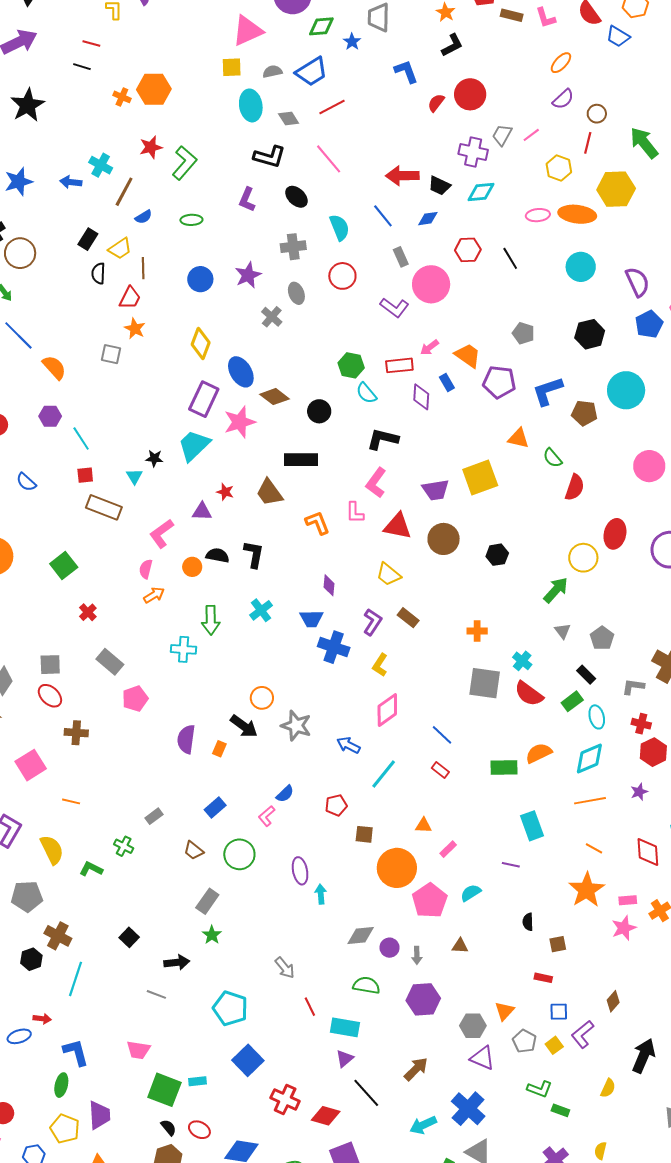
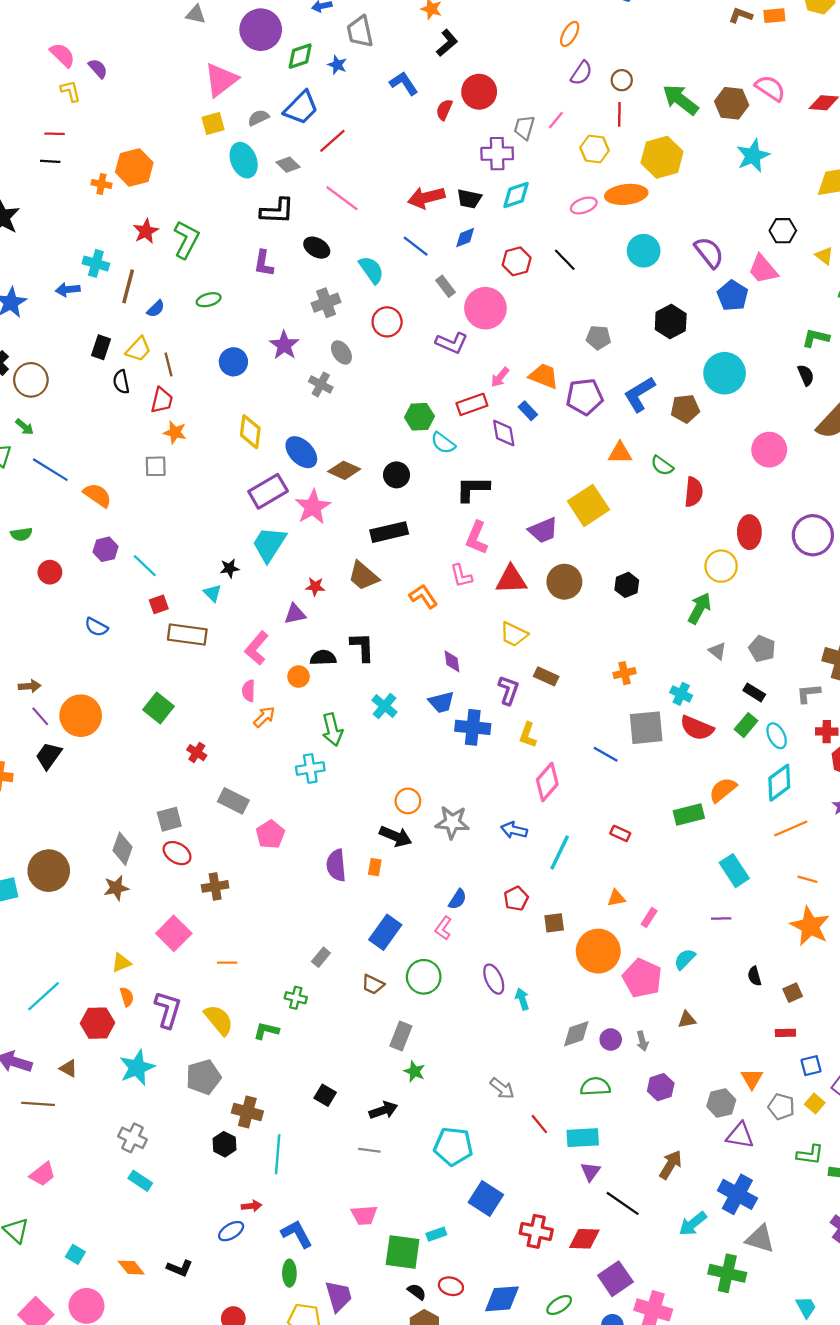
purple rectangle: (204, 399) -> (268, 491), turned 48
blue line: (442, 735) -> (606, 754), moved
blue rectangle: (215, 808) -> (385, 932), size x1.4
purple hexagon: (423, 999) -> (661, 1087), size x0.7

